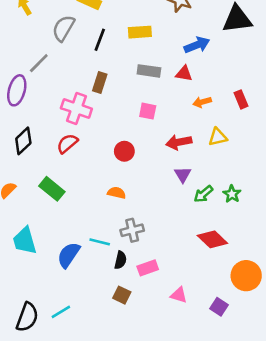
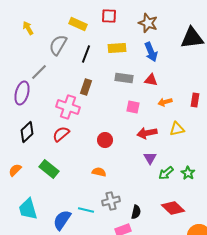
blue arrow: (197, 45) -> (151, 52), moved, turned 90
red rectangle: (241, 99) -> (195, 100), turned 32
pink square: (148, 111) -> (133, 107), moved
black semicircle: (120, 260) -> (136, 212), moved

